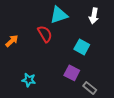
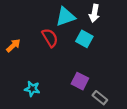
white arrow: (94, 16) -> (94, 13), moved
cyan square: (82, 47) -> (84, 39), moved

